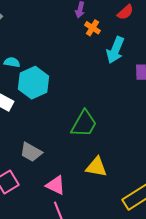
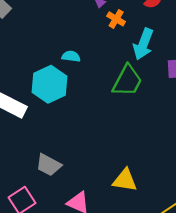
cyan semicircle: (12, 62) -> (71, 56), moved
green trapezoid: (84, 124) -> (127, 81), moved

